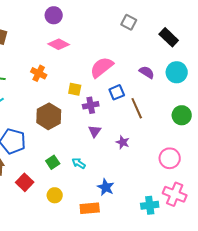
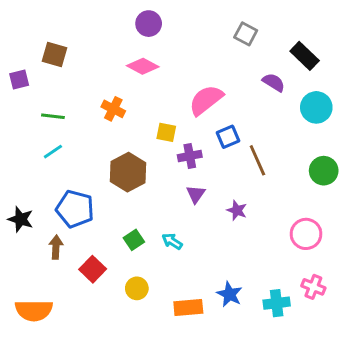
purple circle: (54, 15) -> (149, 24), moved
purple semicircle: (147, 72) -> (274, 82), moved
blue star: (106, 187) -> (230, 294), moved
pink cross: (175, 194) -> (313, 287), size x0.7

